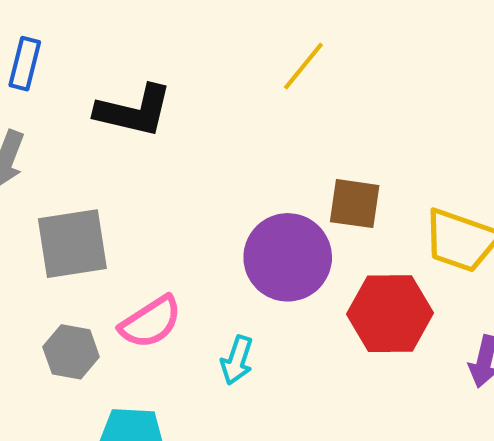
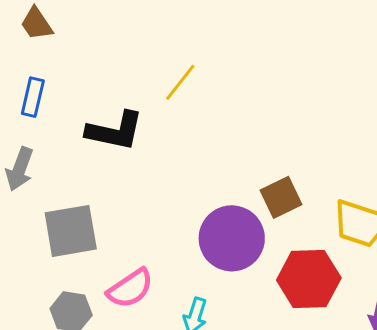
yellow line: (303, 66) -> (180, 82), moved
brown square: (355, 204) -> (281, 197), turned -33

